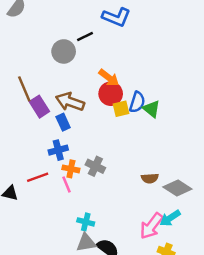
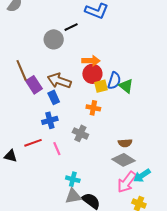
orange arrow: (109, 78) -> (91, 61), turned -36
orange cross: (71, 169) -> (93, 108), moved
gray diamond: (177, 188) -> (123, 160), moved

